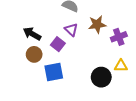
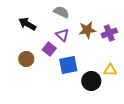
black arrow: (32, 34) -> (27, 24), moved
purple cross: (119, 37) -> (109, 33), moved
blue square: (54, 72) -> (68, 65), moved

